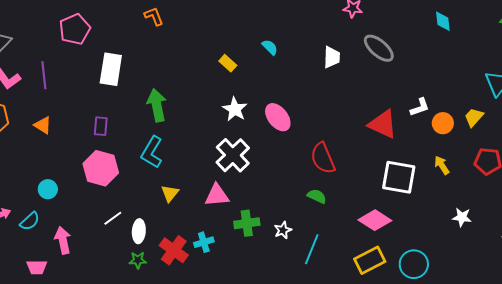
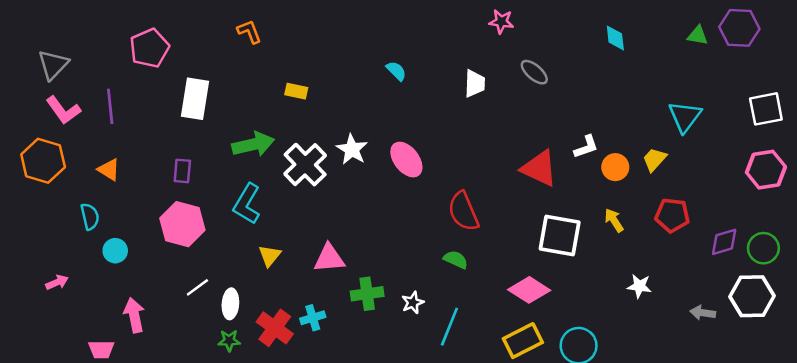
gray ellipse: (379, 48) -> (534, 72), size x0.7
yellow rectangle: (228, 63) -> (296, 91), moved, turned -30
green arrow: (157, 105) -> (253, 144), turned 88
white cross: (233, 155) -> (305, 165), moved
cyan semicircle: (30, 221) -> (90, 216), moved, turned -60

